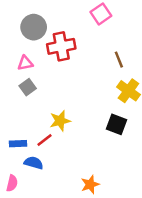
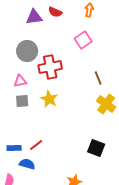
gray square: (28, 87) -> (22, 101), turned 32
yellow star: (60, 121) -> (49, 99), moved, turned -30
black square: (116, 124) -> (96, 148), moved

